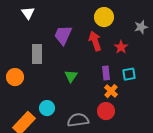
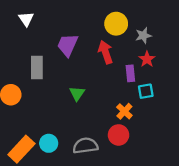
gray star: (141, 27) -> (143, 36), moved
red star: (121, 47) -> (147, 59), moved
purple rectangle: (106, 73) -> (130, 73), moved
cyan circle: (47, 108) -> (49, 143), moved

